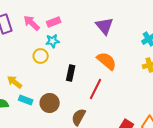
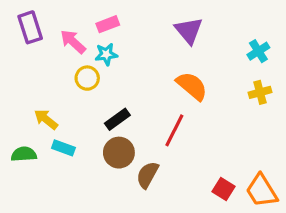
pink arrow: (32, 23) -> (73, 42), moved
black rectangle: (71, 73) -> (117, 119), moved, turned 42
brown circle: (50, 103) -> (119, 153), moved

